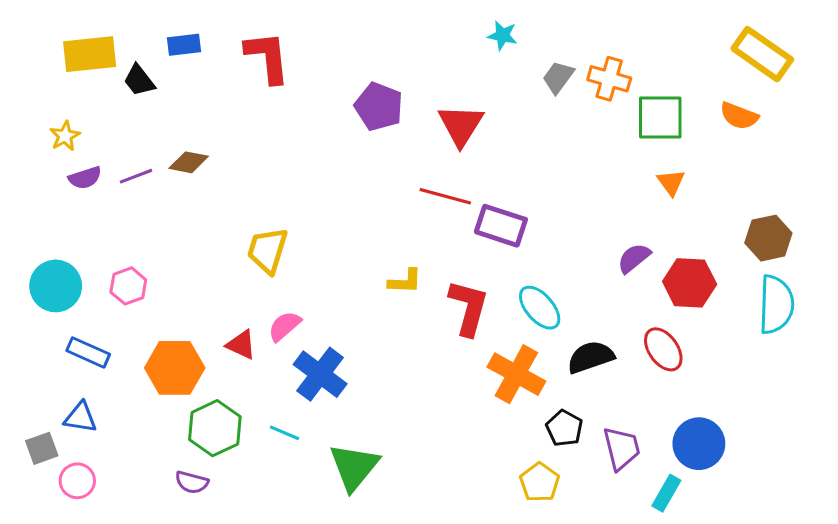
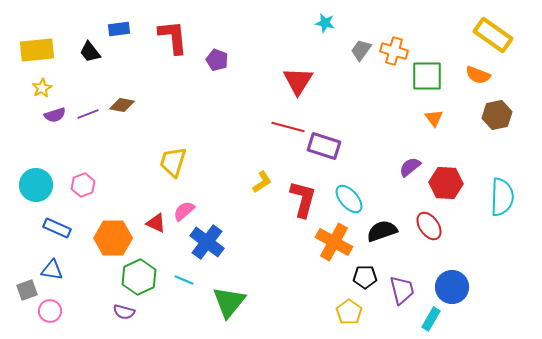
yellow rectangle: (90, 54) -> (37, 50), moved
purple pentagon: (379, 107) -> (217, 60), moved, size x0.7
brown hexagon: (768, 238) -> (497, 115), moved
yellow L-shape: (405, 281) -> (262, 182), turned -35
black pentagon: (564, 428) -> (365, 277), turned -30

